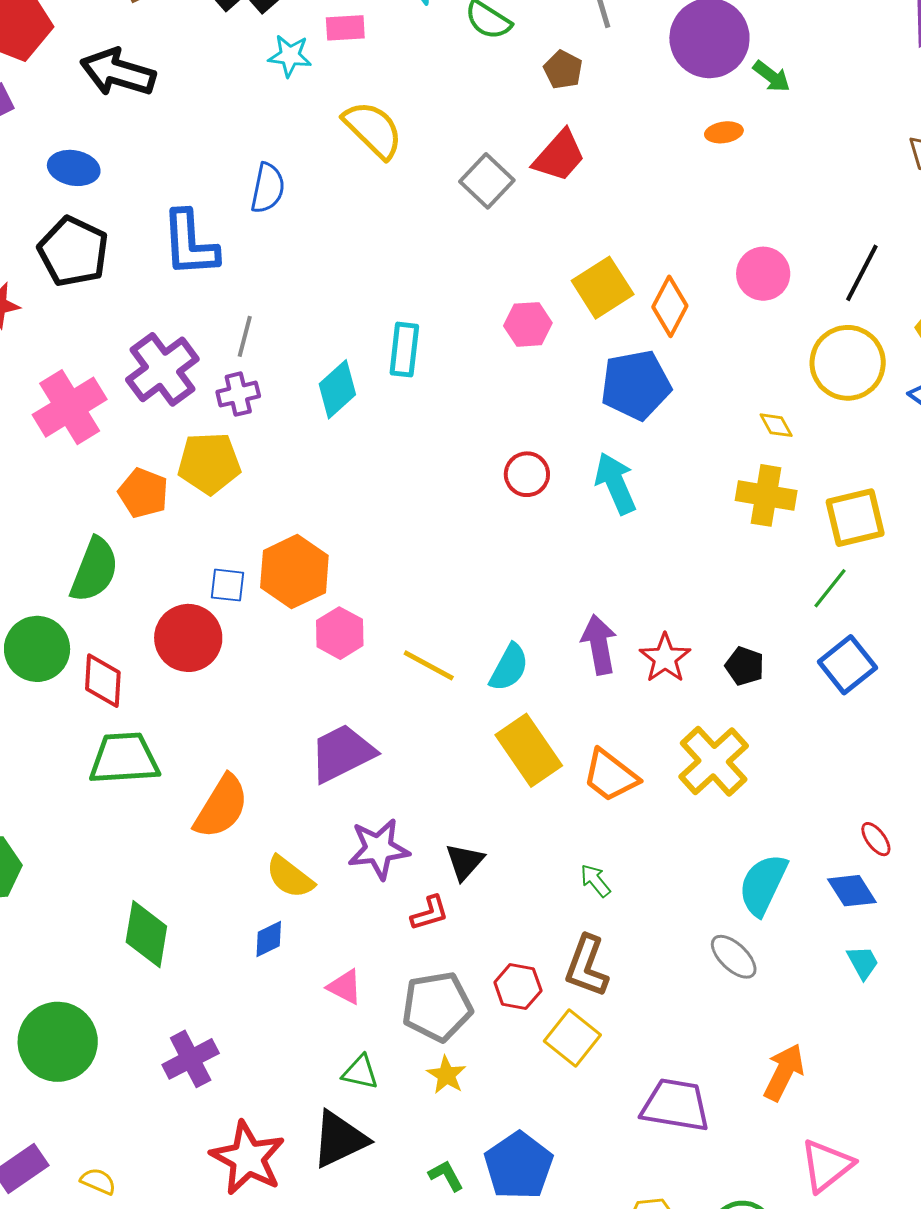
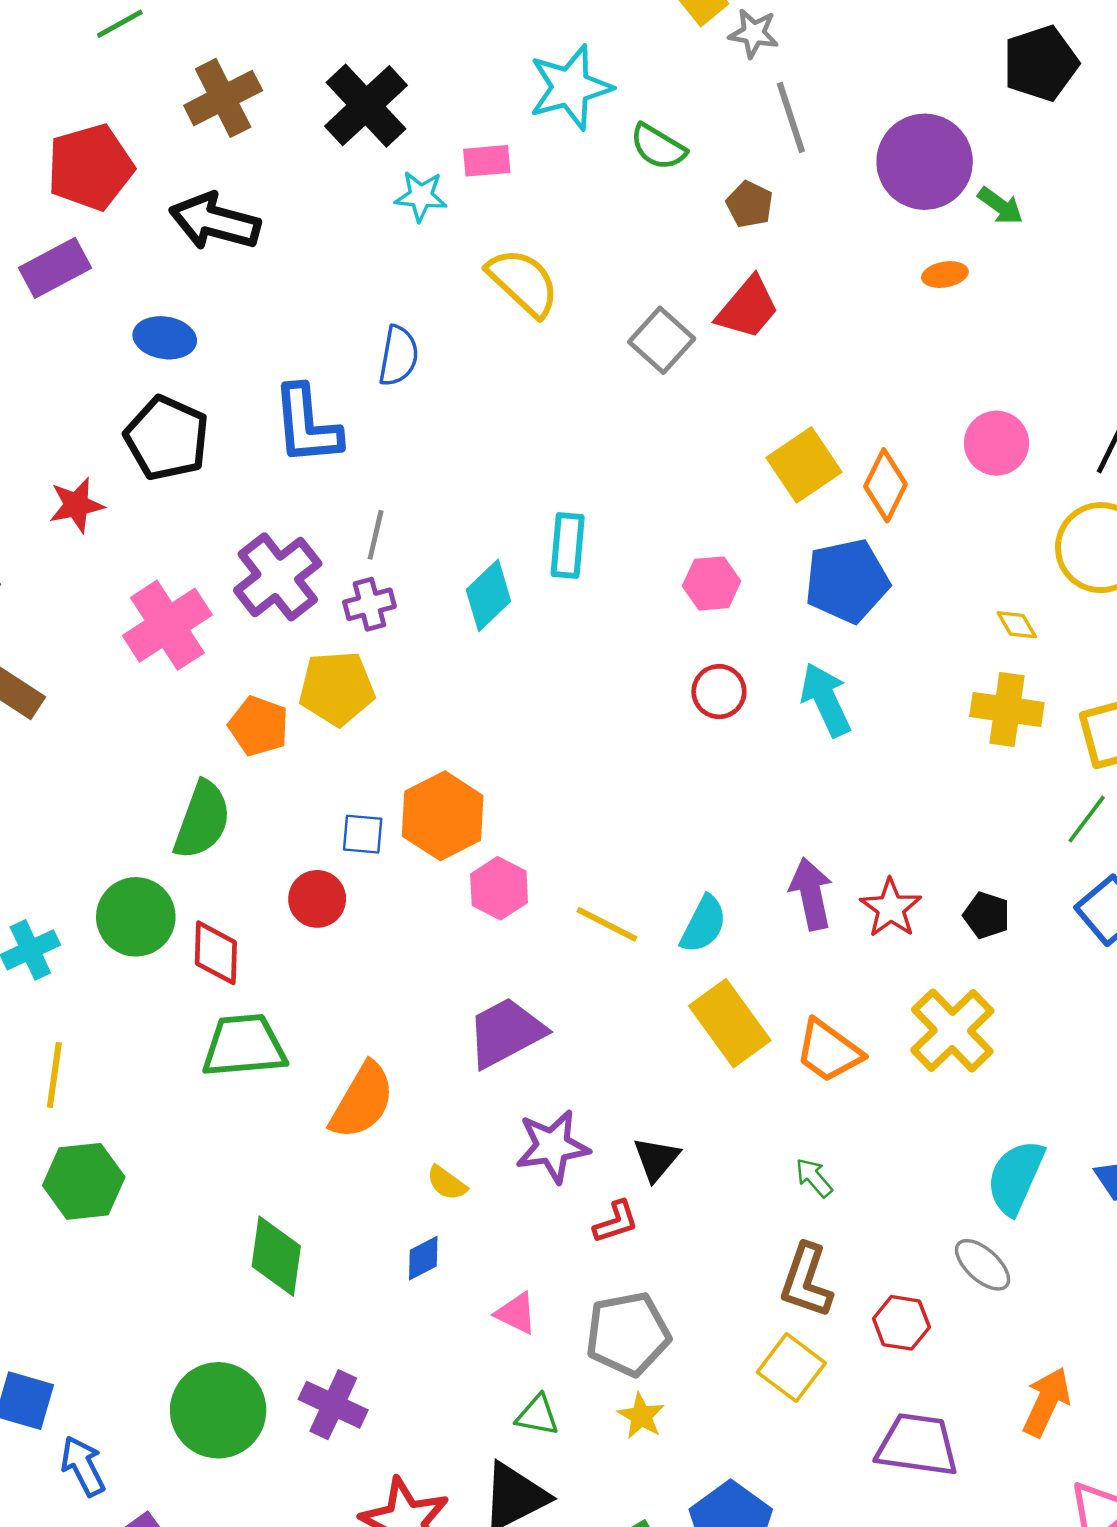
pink hexagon: (528, 324) -> (712, 584), moved
red circle: (188, 638) -> (317, 899), size x0.7
yellow semicircle: (290, 877) -> (447, 1183), size x0.7
red hexagon: (518, 987) -> (901, 1323), moved
green circle: (58, 1042) -> (218, 1410), moved
purple cross: (191, 1059) -> (333, 1405), turned -36

